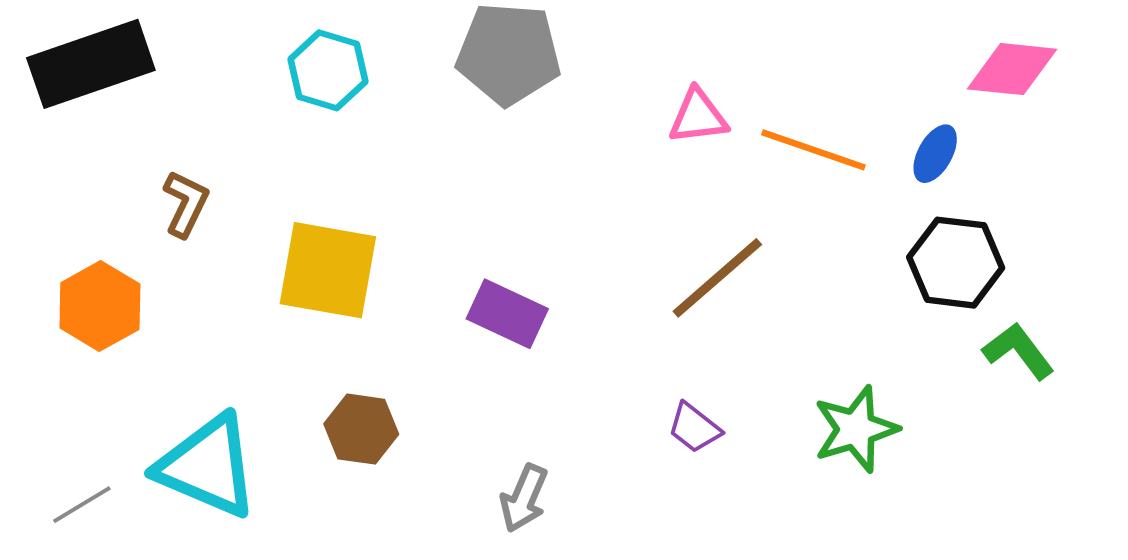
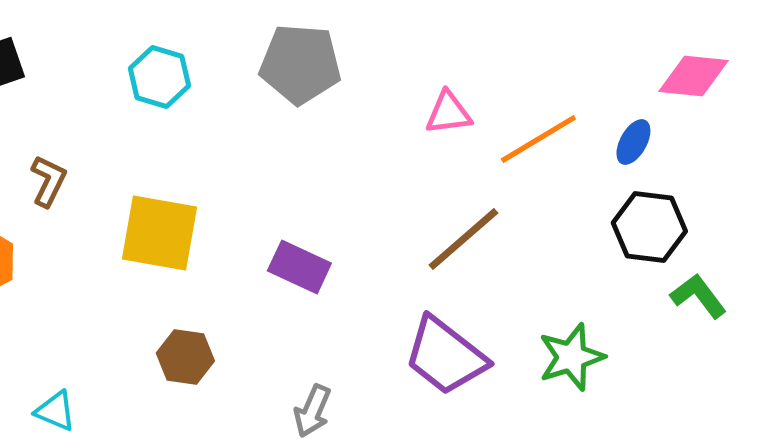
orange line: (813, 150) -> (538, 139), turned -50
purple trapezoid: (694, 428) -> (445, 356), size x2.0
cyan triangle: (208, 466) -> (55, 411), moved, size x0.5

